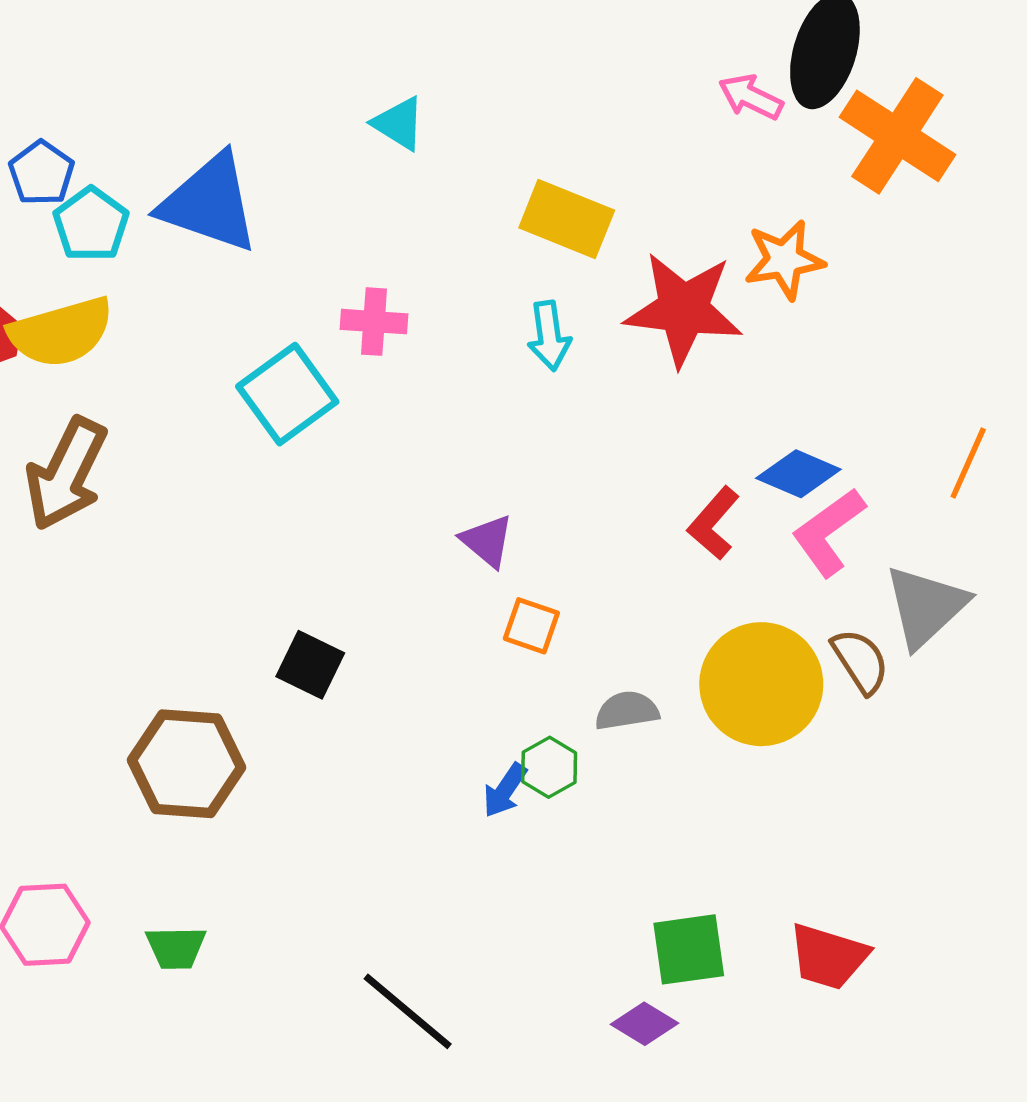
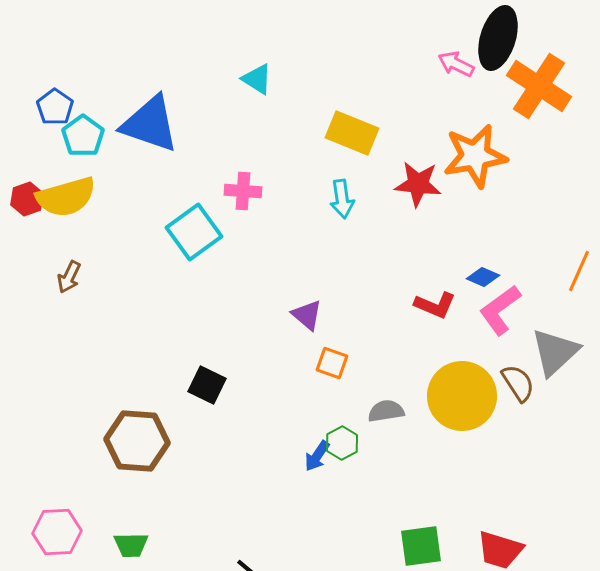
orange star: (784, 260) -> (475, 156), size x1.4
red star: (683, 309) -> (418, 184), size x0.7
brown arrow: (66, 474) -> (69, 277), size x0.5
blue diamond: (798, 474) -> (483, 277), size x0.7
red L-shape: (714, 523) -> (435, 305), turned -108

